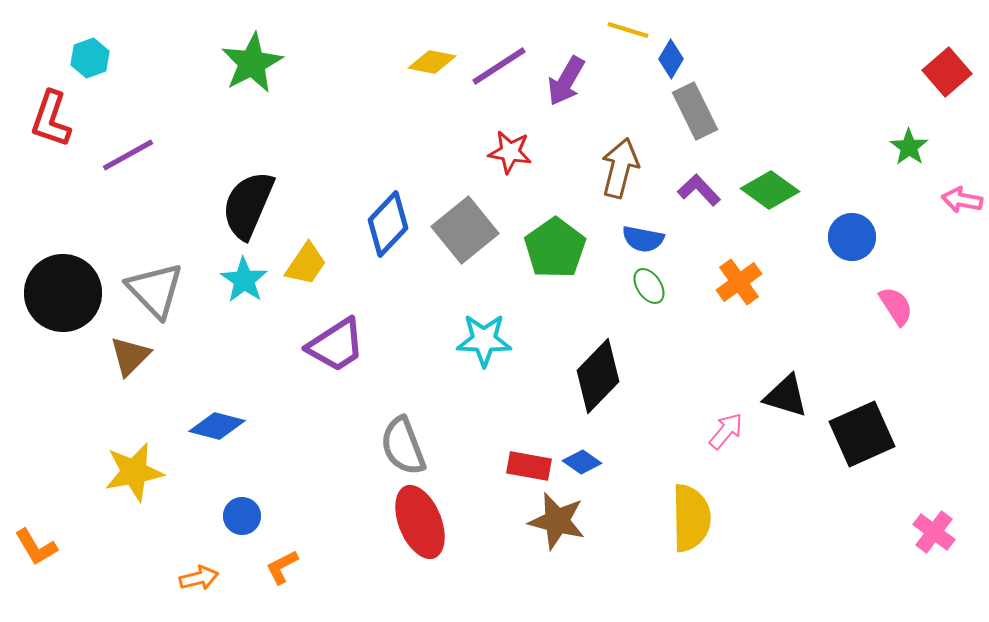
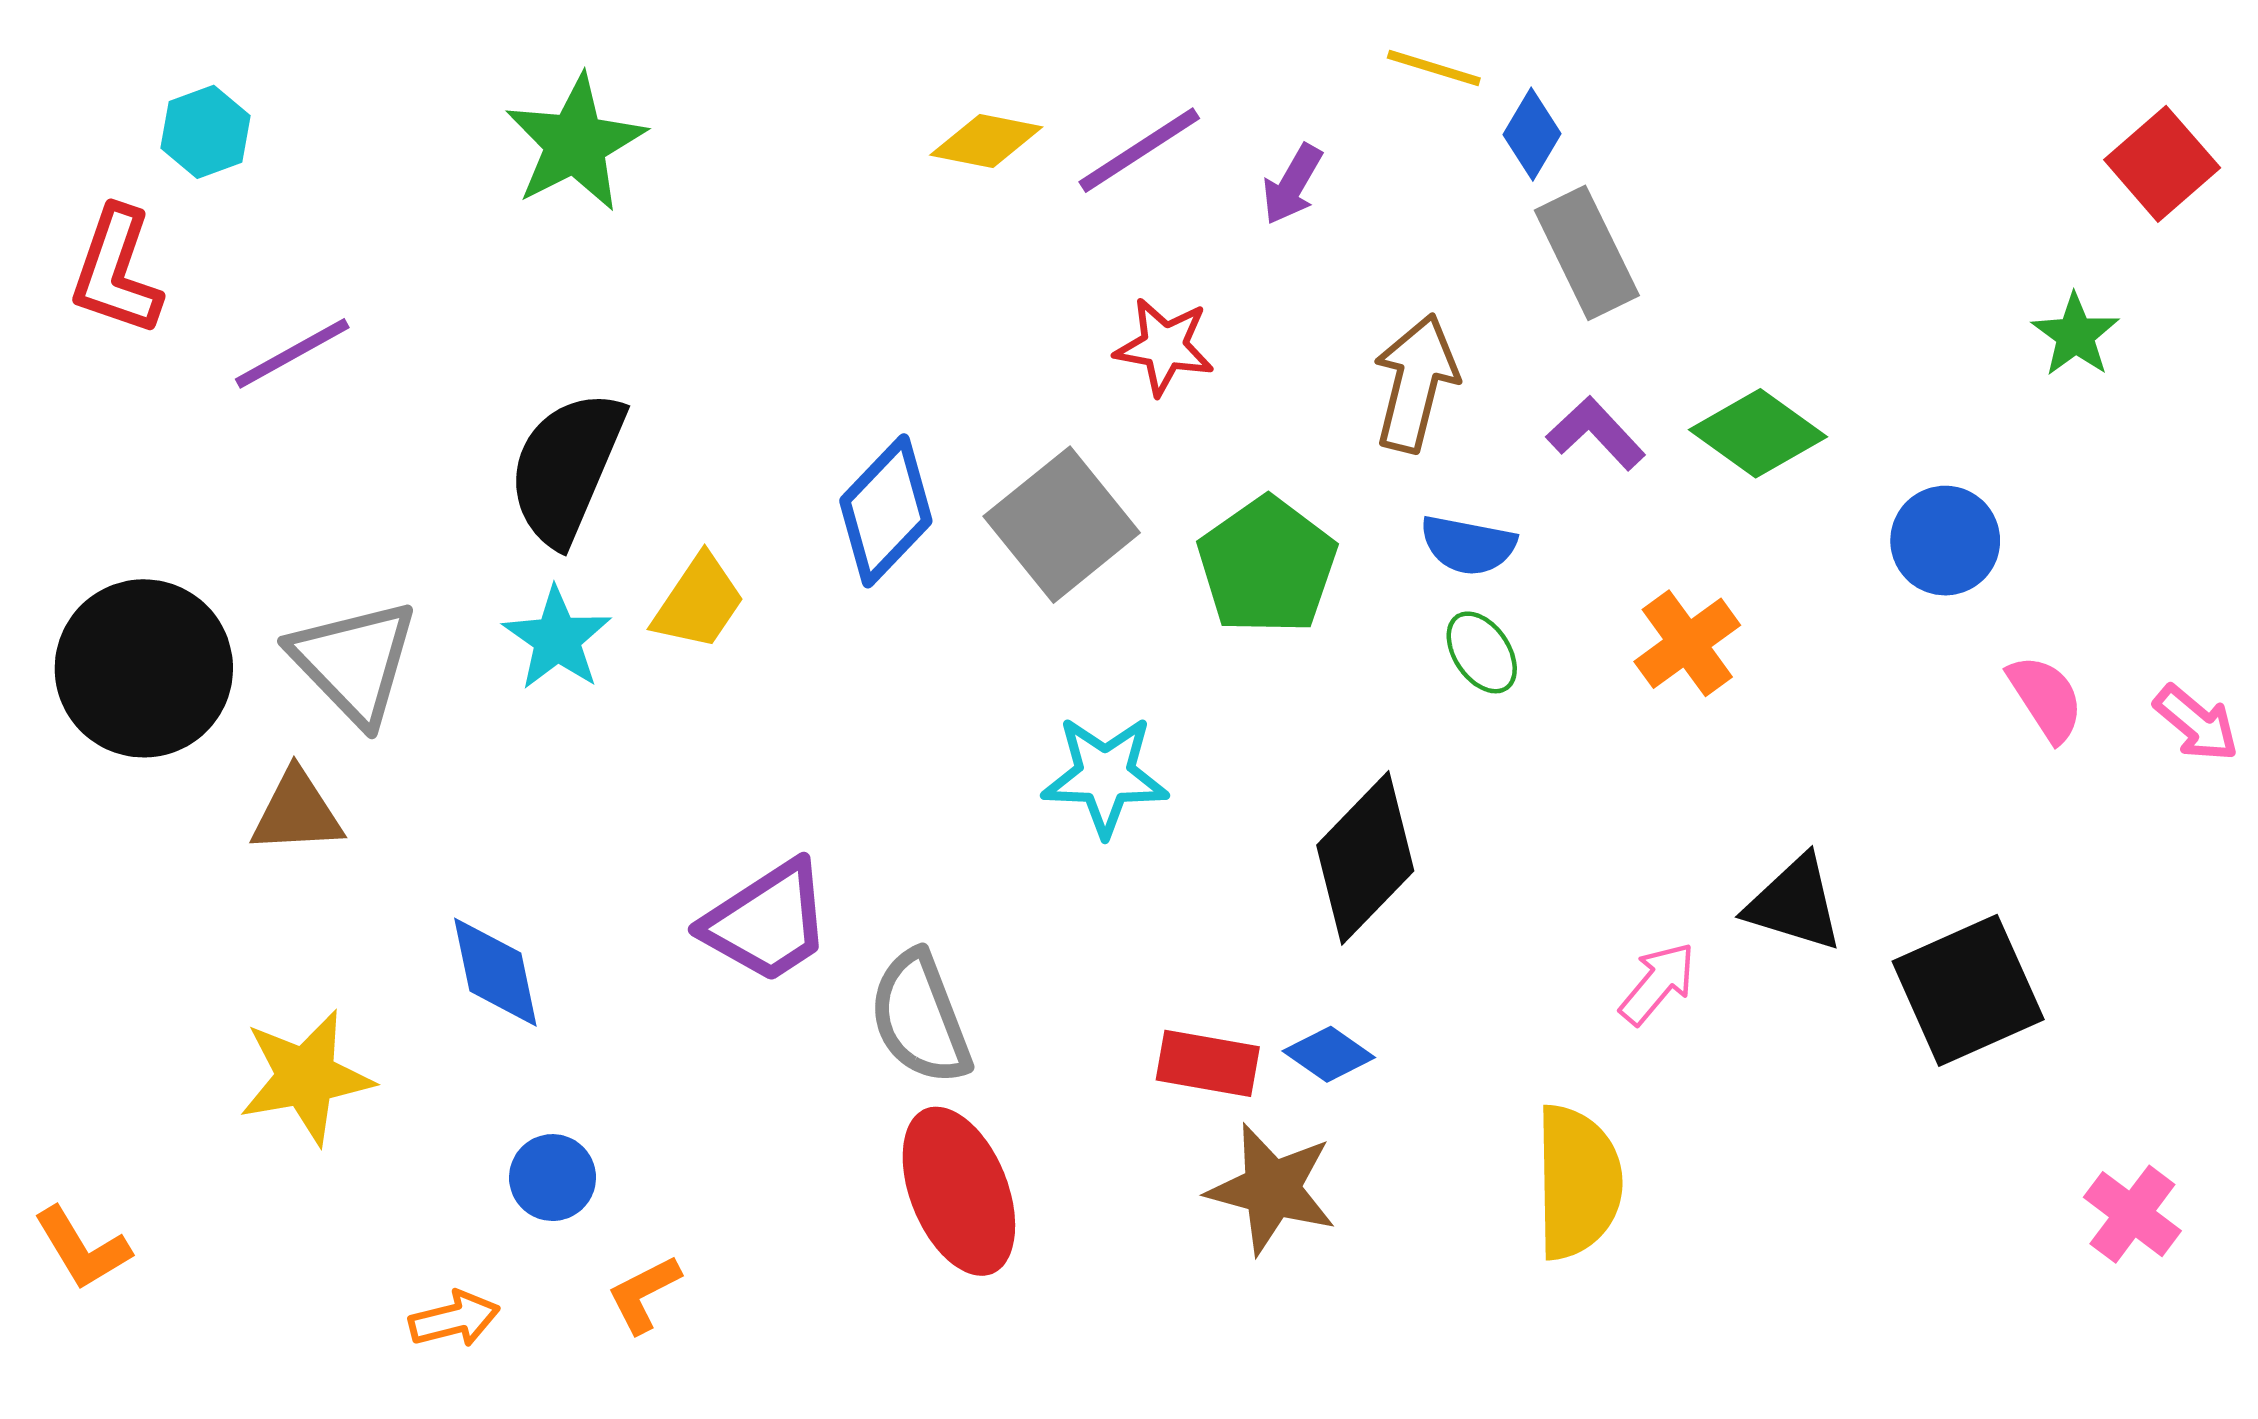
purple arrow: (566, 81) -> (1292, 184), size x0.7
pink arrow: (962, 200) -> (2196, 723), moved, turned -150
purple trapezoid: (336, 345) -> (767, 922), moved
brown triangle: (130, 356) -> (297, 812), turned 42
blue diamond: (217, 426) -> (495, 972), turned 64

